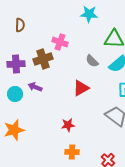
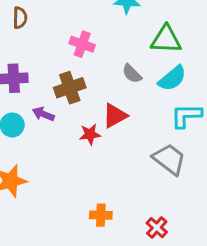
brown cross: (43, 59) -> (70, 88), moved
red star: (68, 125) -> (90, 134), moved

